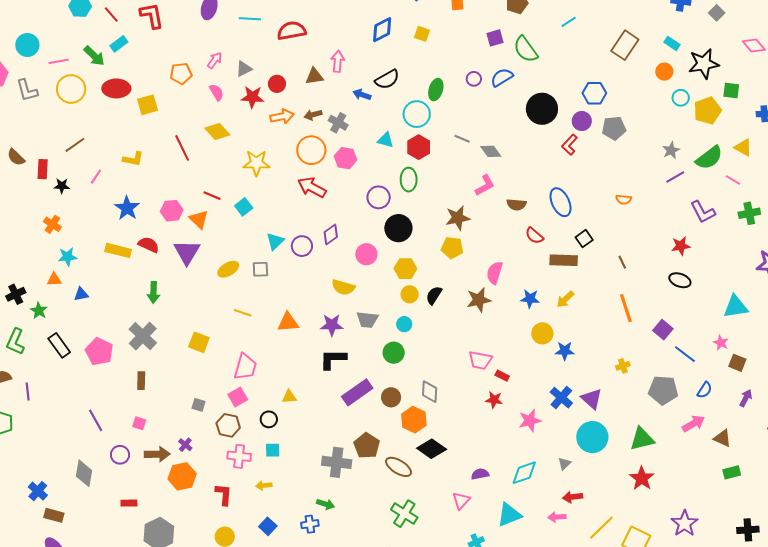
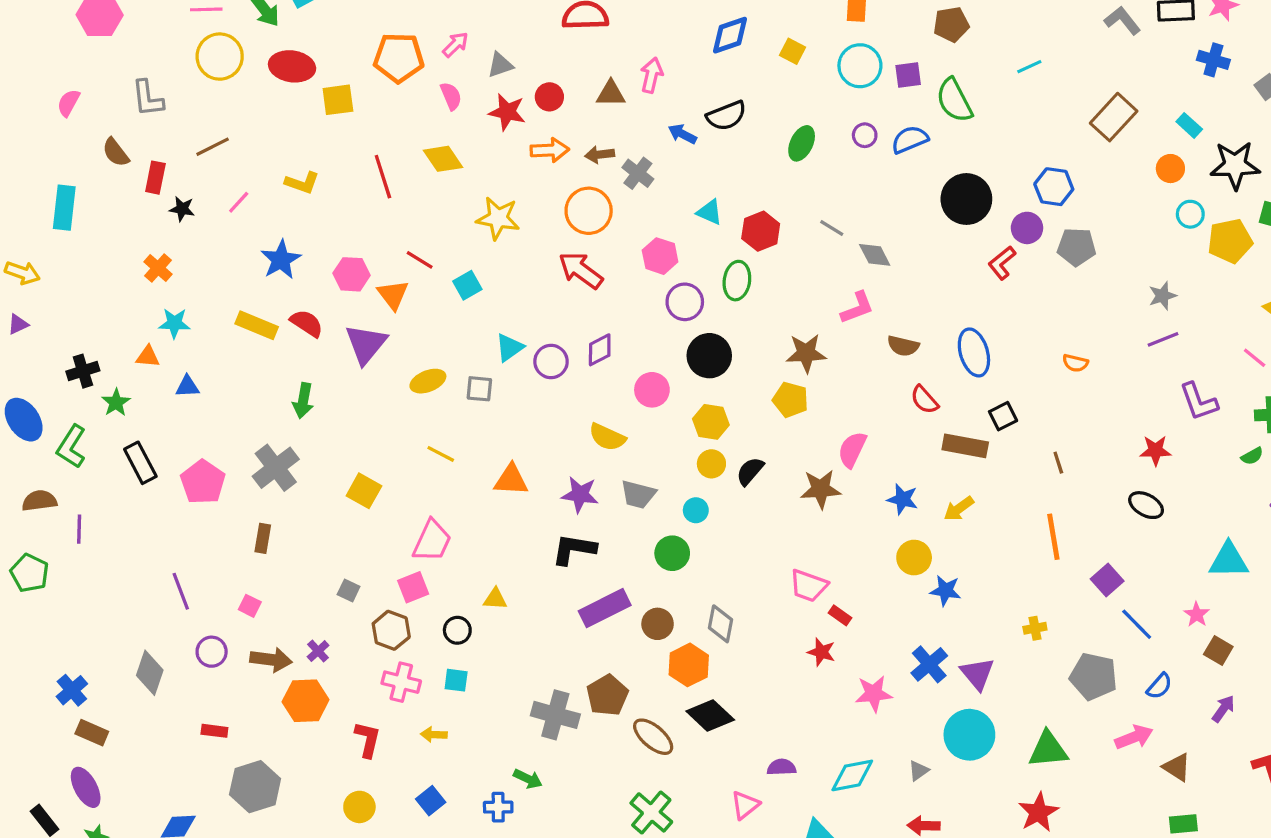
orange pentagon: (181, 73) -> (399, 58), size x1.4
gray L-shape: (27, 90) -> (148, 98), moved
cyan circle: (417, 114) -> (860, 66), moved
pink hexagon: (346, 158) -> (660, 256), moved
green semicircle: (709, 158) -> (1252, 456), moved, size x0.5

